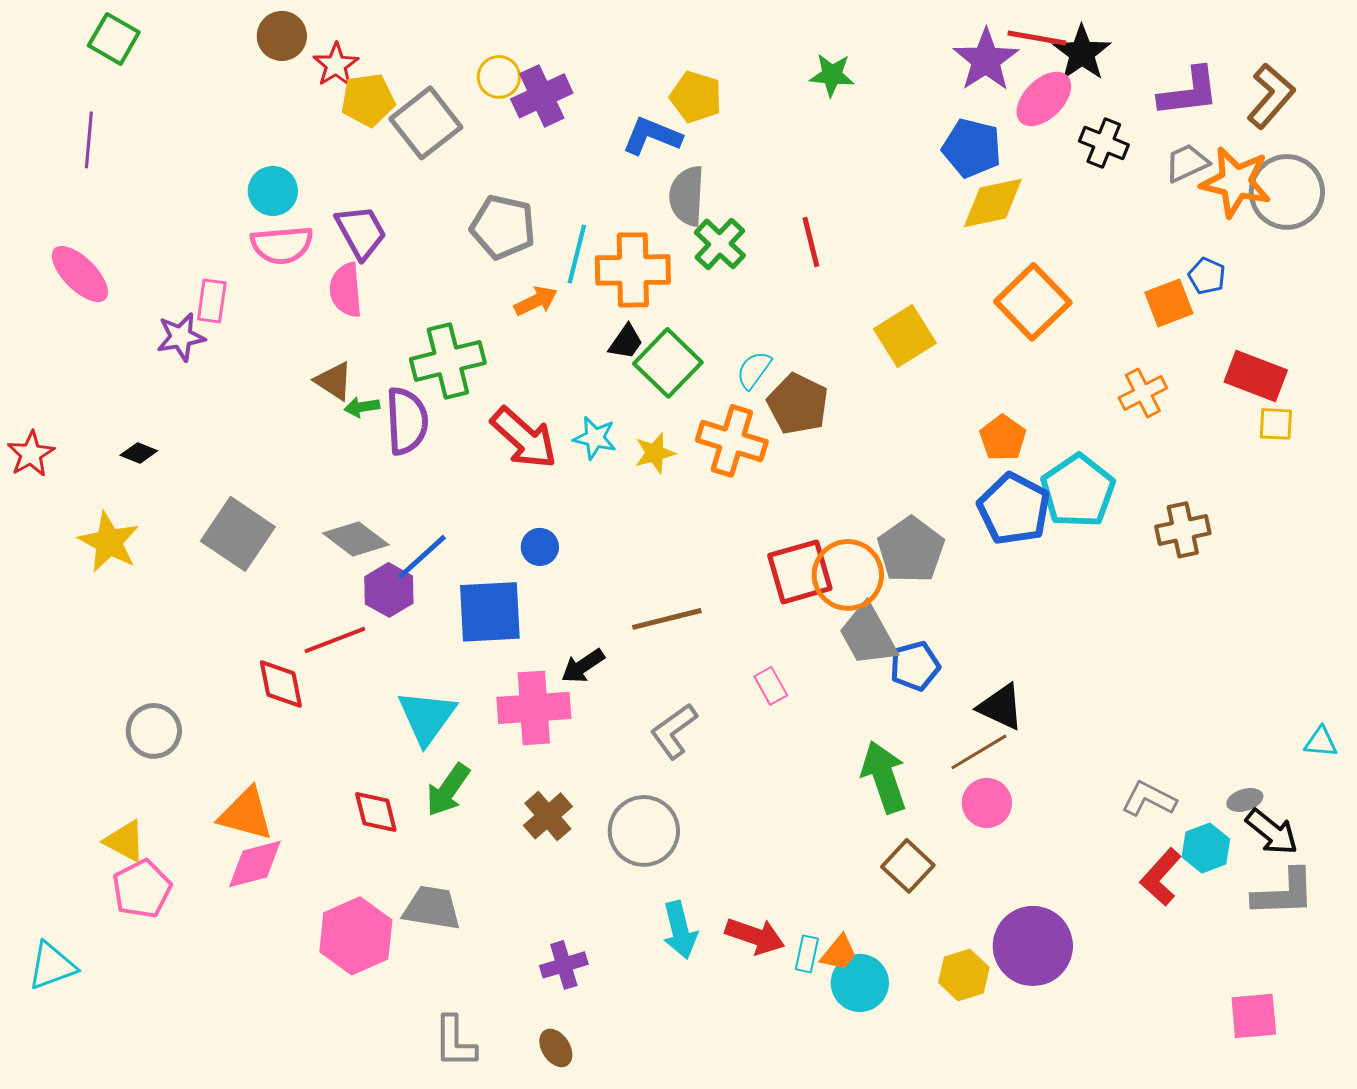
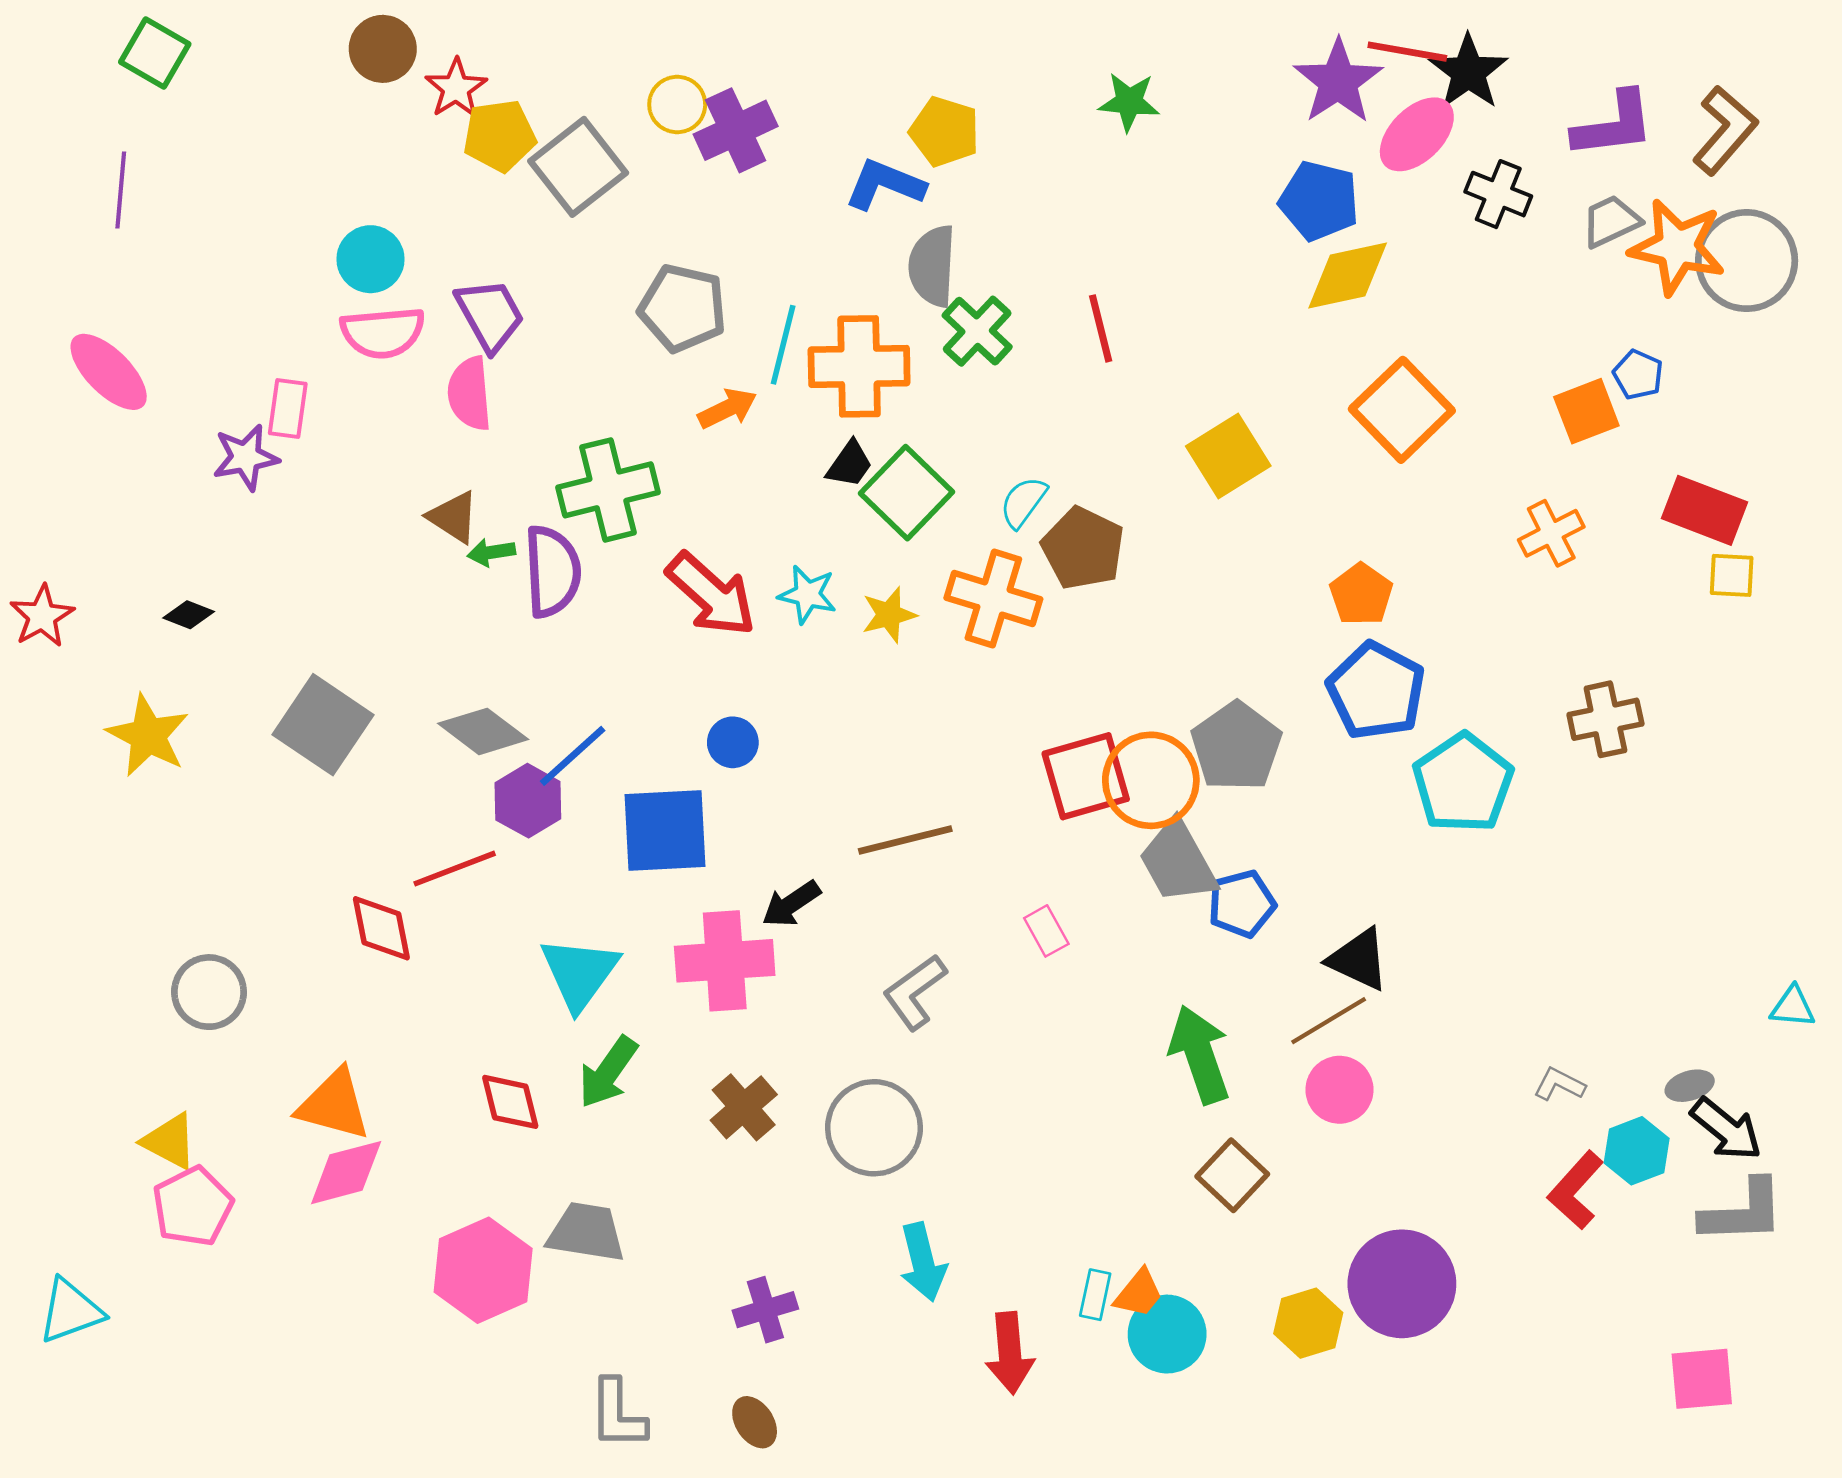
cyan pentagon: (1078, 491) -> (1463, 783), moved
gray L-shape: (1149, 799) -> (1559, 1084), size x0.7
red arrow: (755, 936) -> (1010, 1353), moved, turned 66

